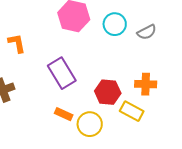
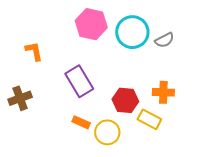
cyan circle: (115, 24) -> (132, 32), size x1.4

